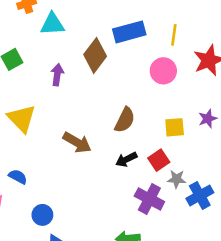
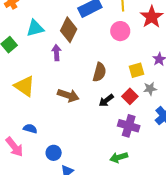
cyan triangle: (52, 24) -> (35, 28), moved
purple arrow: (57, 75) -> (57, 53), moved
gray star: (177, 179) -> (150, 89), moved

